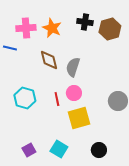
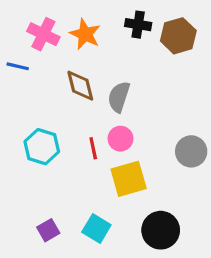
pink cross: (26, 28) -> (43, 34), turned 30
black circle: (99, 150) -> (161, 230), size x1.5

